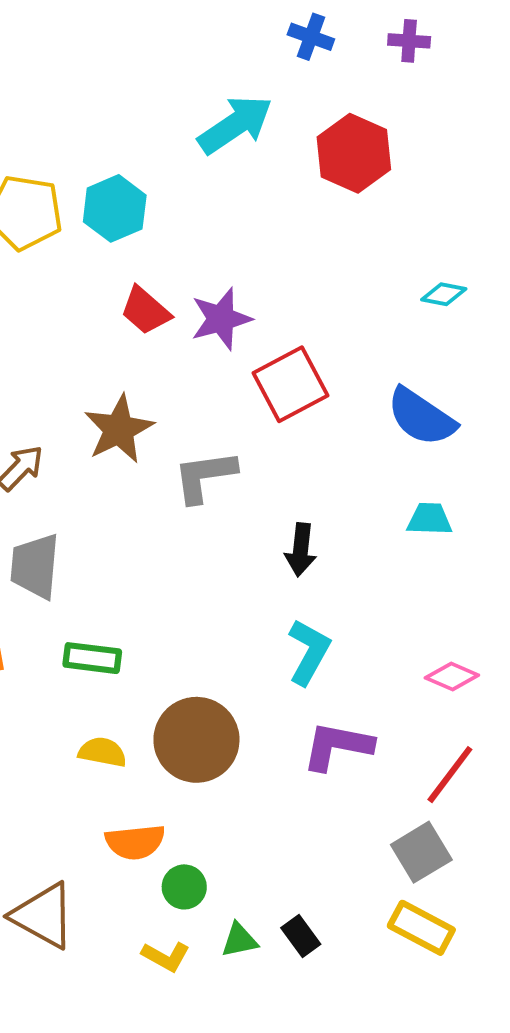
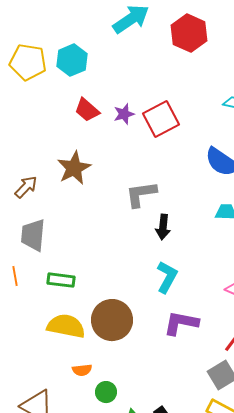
purple star: (221, 319) -> (124, 114), size x0.7
red square: (290, 384) -> (161, 119), moved
gray L-shape: (205, 476) -> (141, 194), moved
yellow semicircle: (102, 752) -> (66, 326), size x1.6
orange semicircle: (135, 842) -> (82, 370), size x0.7

